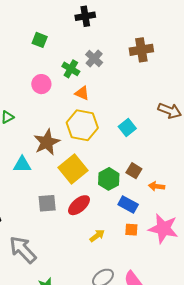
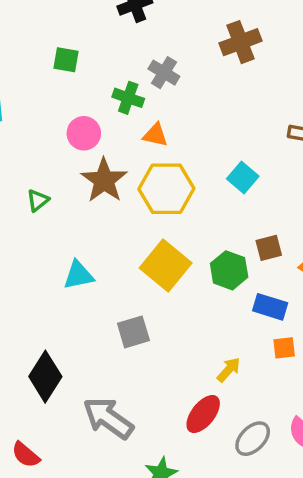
brown star: (47, 142) -> (104, 180), moved
brown square: (134, 171) -> (269, 248), turned -35
red ellipse: (79, 205) -> (203, 414), moved

